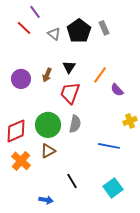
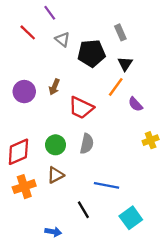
purple line: (35, 12) -> (50, 13), moved
black pentagon: (79, 31) -> (91, 53), moved, turned 30
black triangle: (69, 67) -> (125, 64), moved
red trapezoid: (70, 93) -> (81, 108), turned -85
green circle: (48, 125) -> (56, 145), size x0.7
blue line: (109, 146) -> (106, 185), moved
orange cross: (21, 161) -> (24, 187), turned 30

